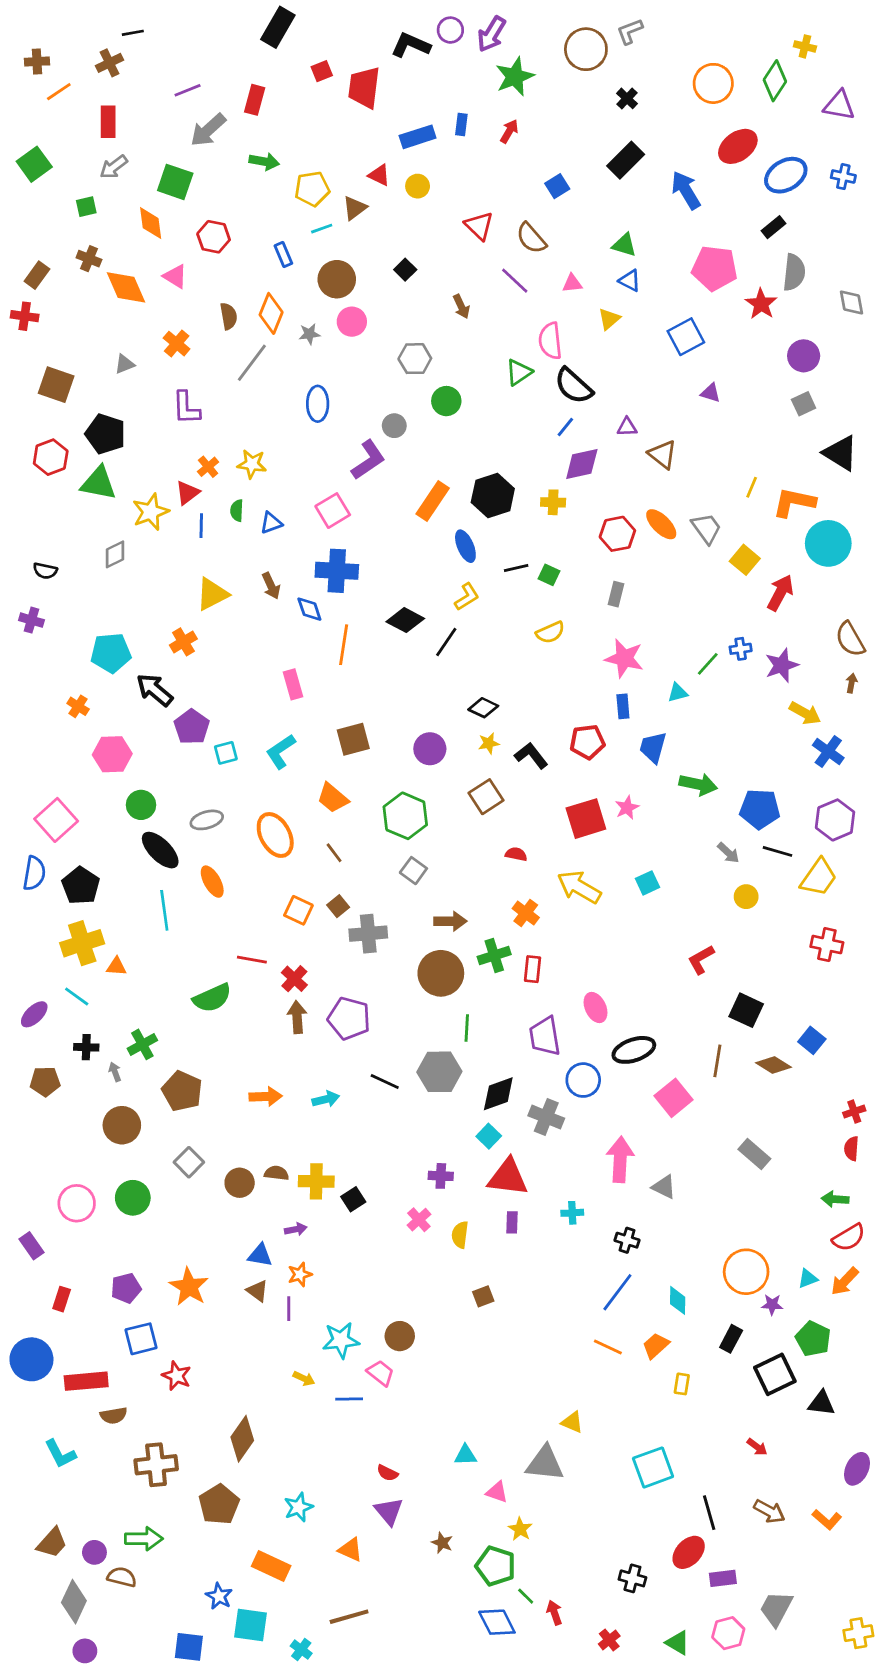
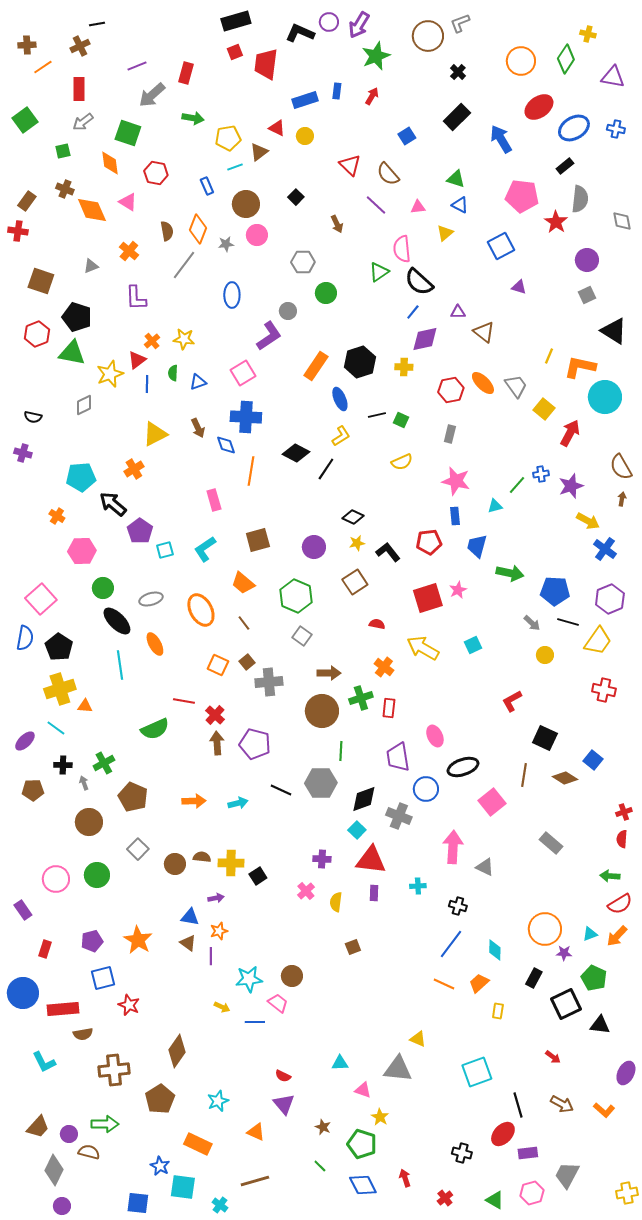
black rectangle: (278, 27) -> (236, 21), moved, turned 44
green line: (526, 1596) -> (320, 1166), moved

